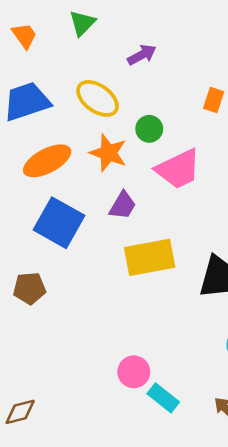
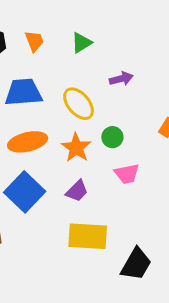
pink trapezoid: (178, 169) -> (127, 174), size x0.7

